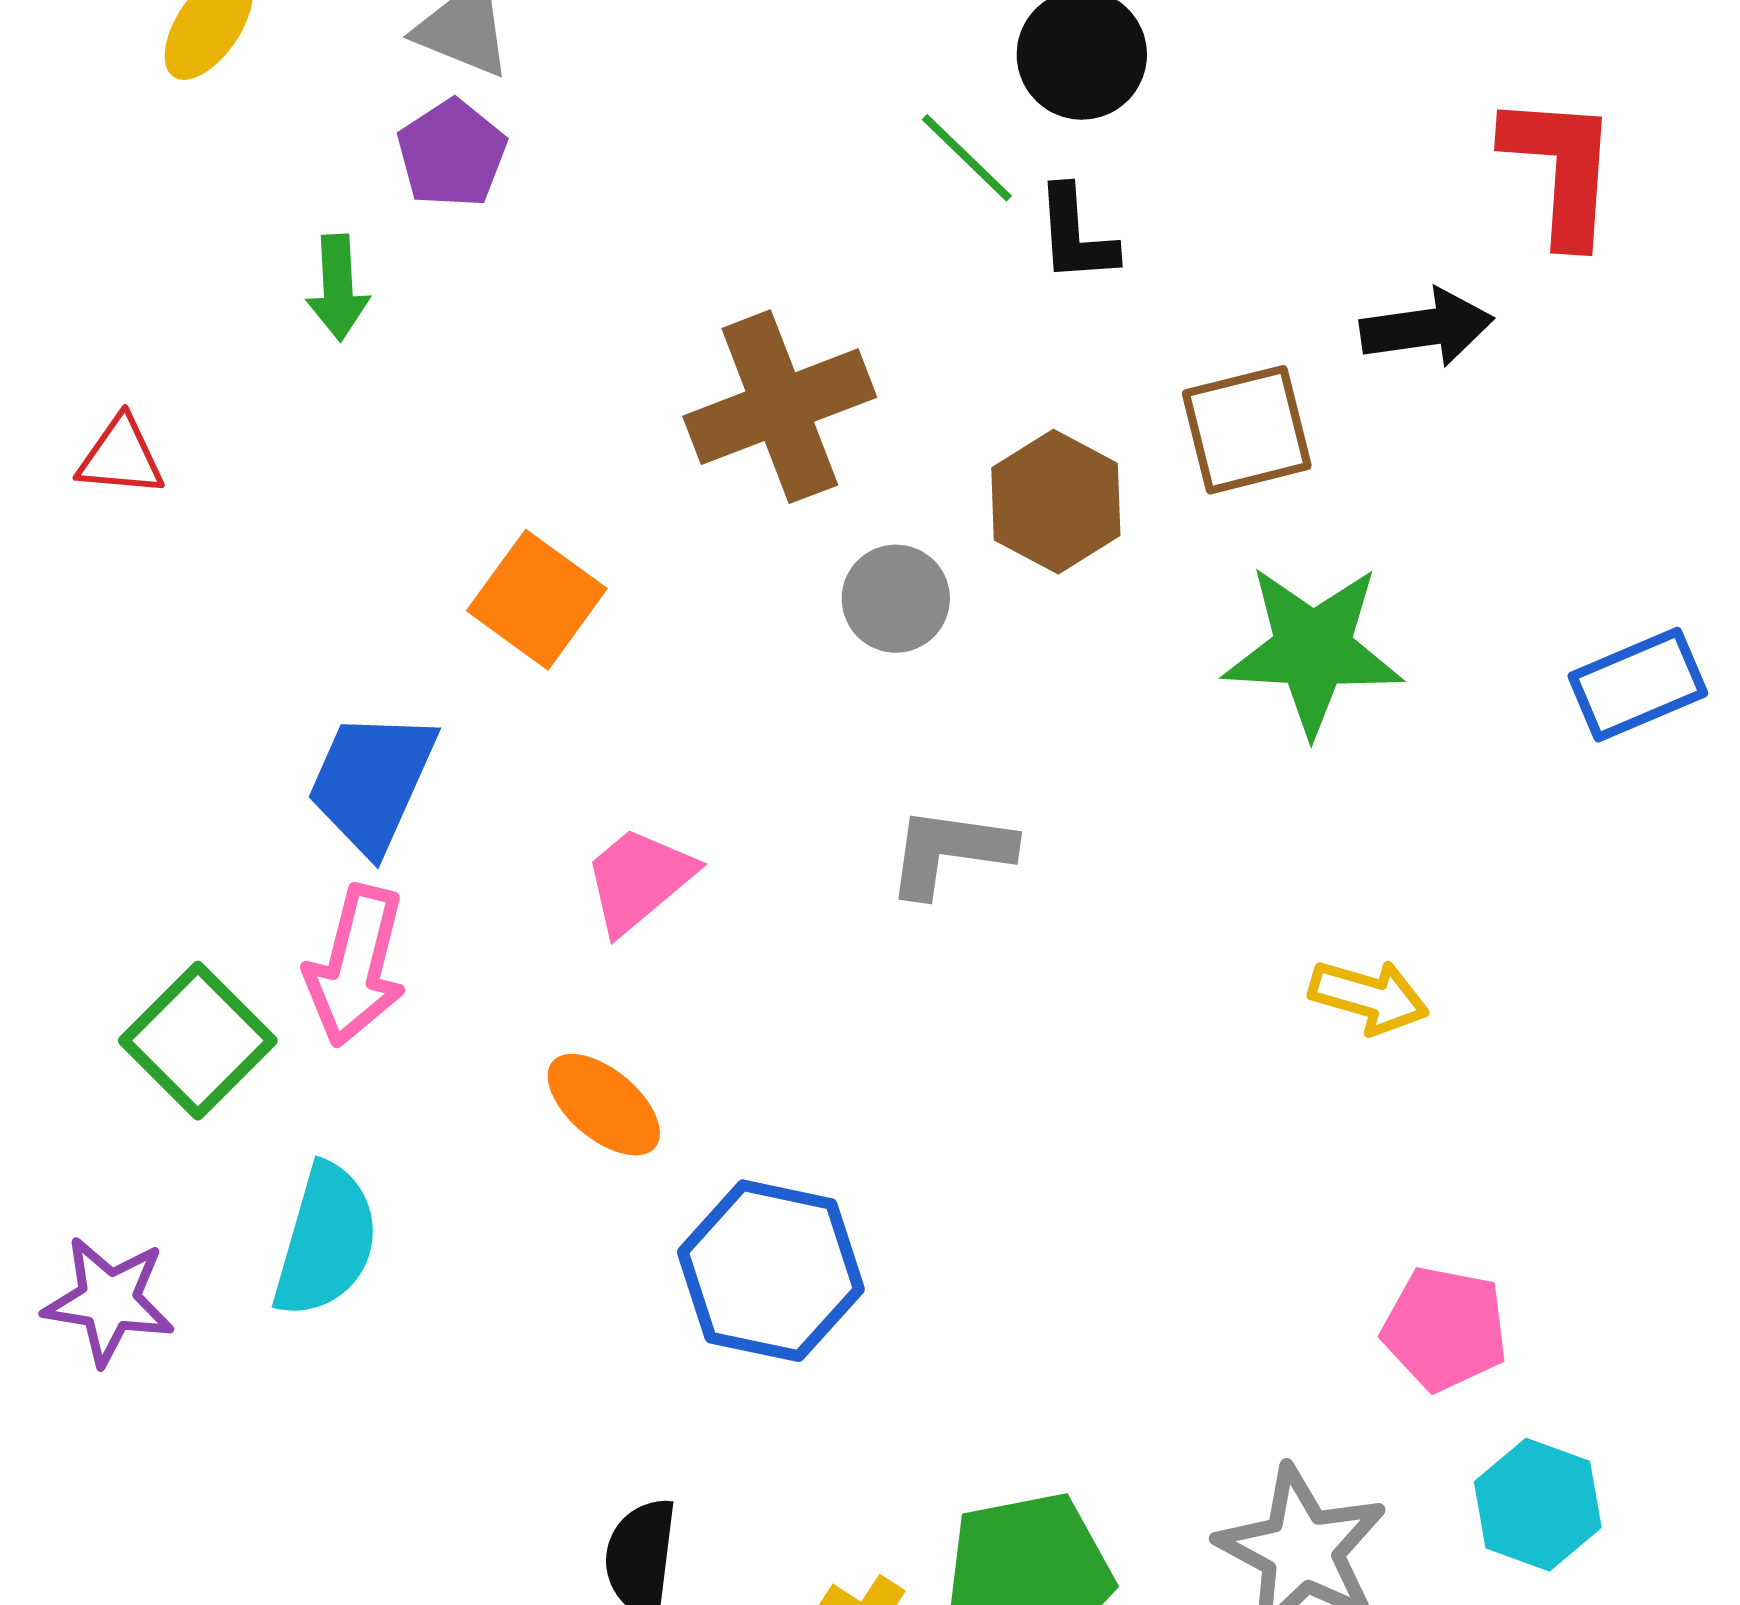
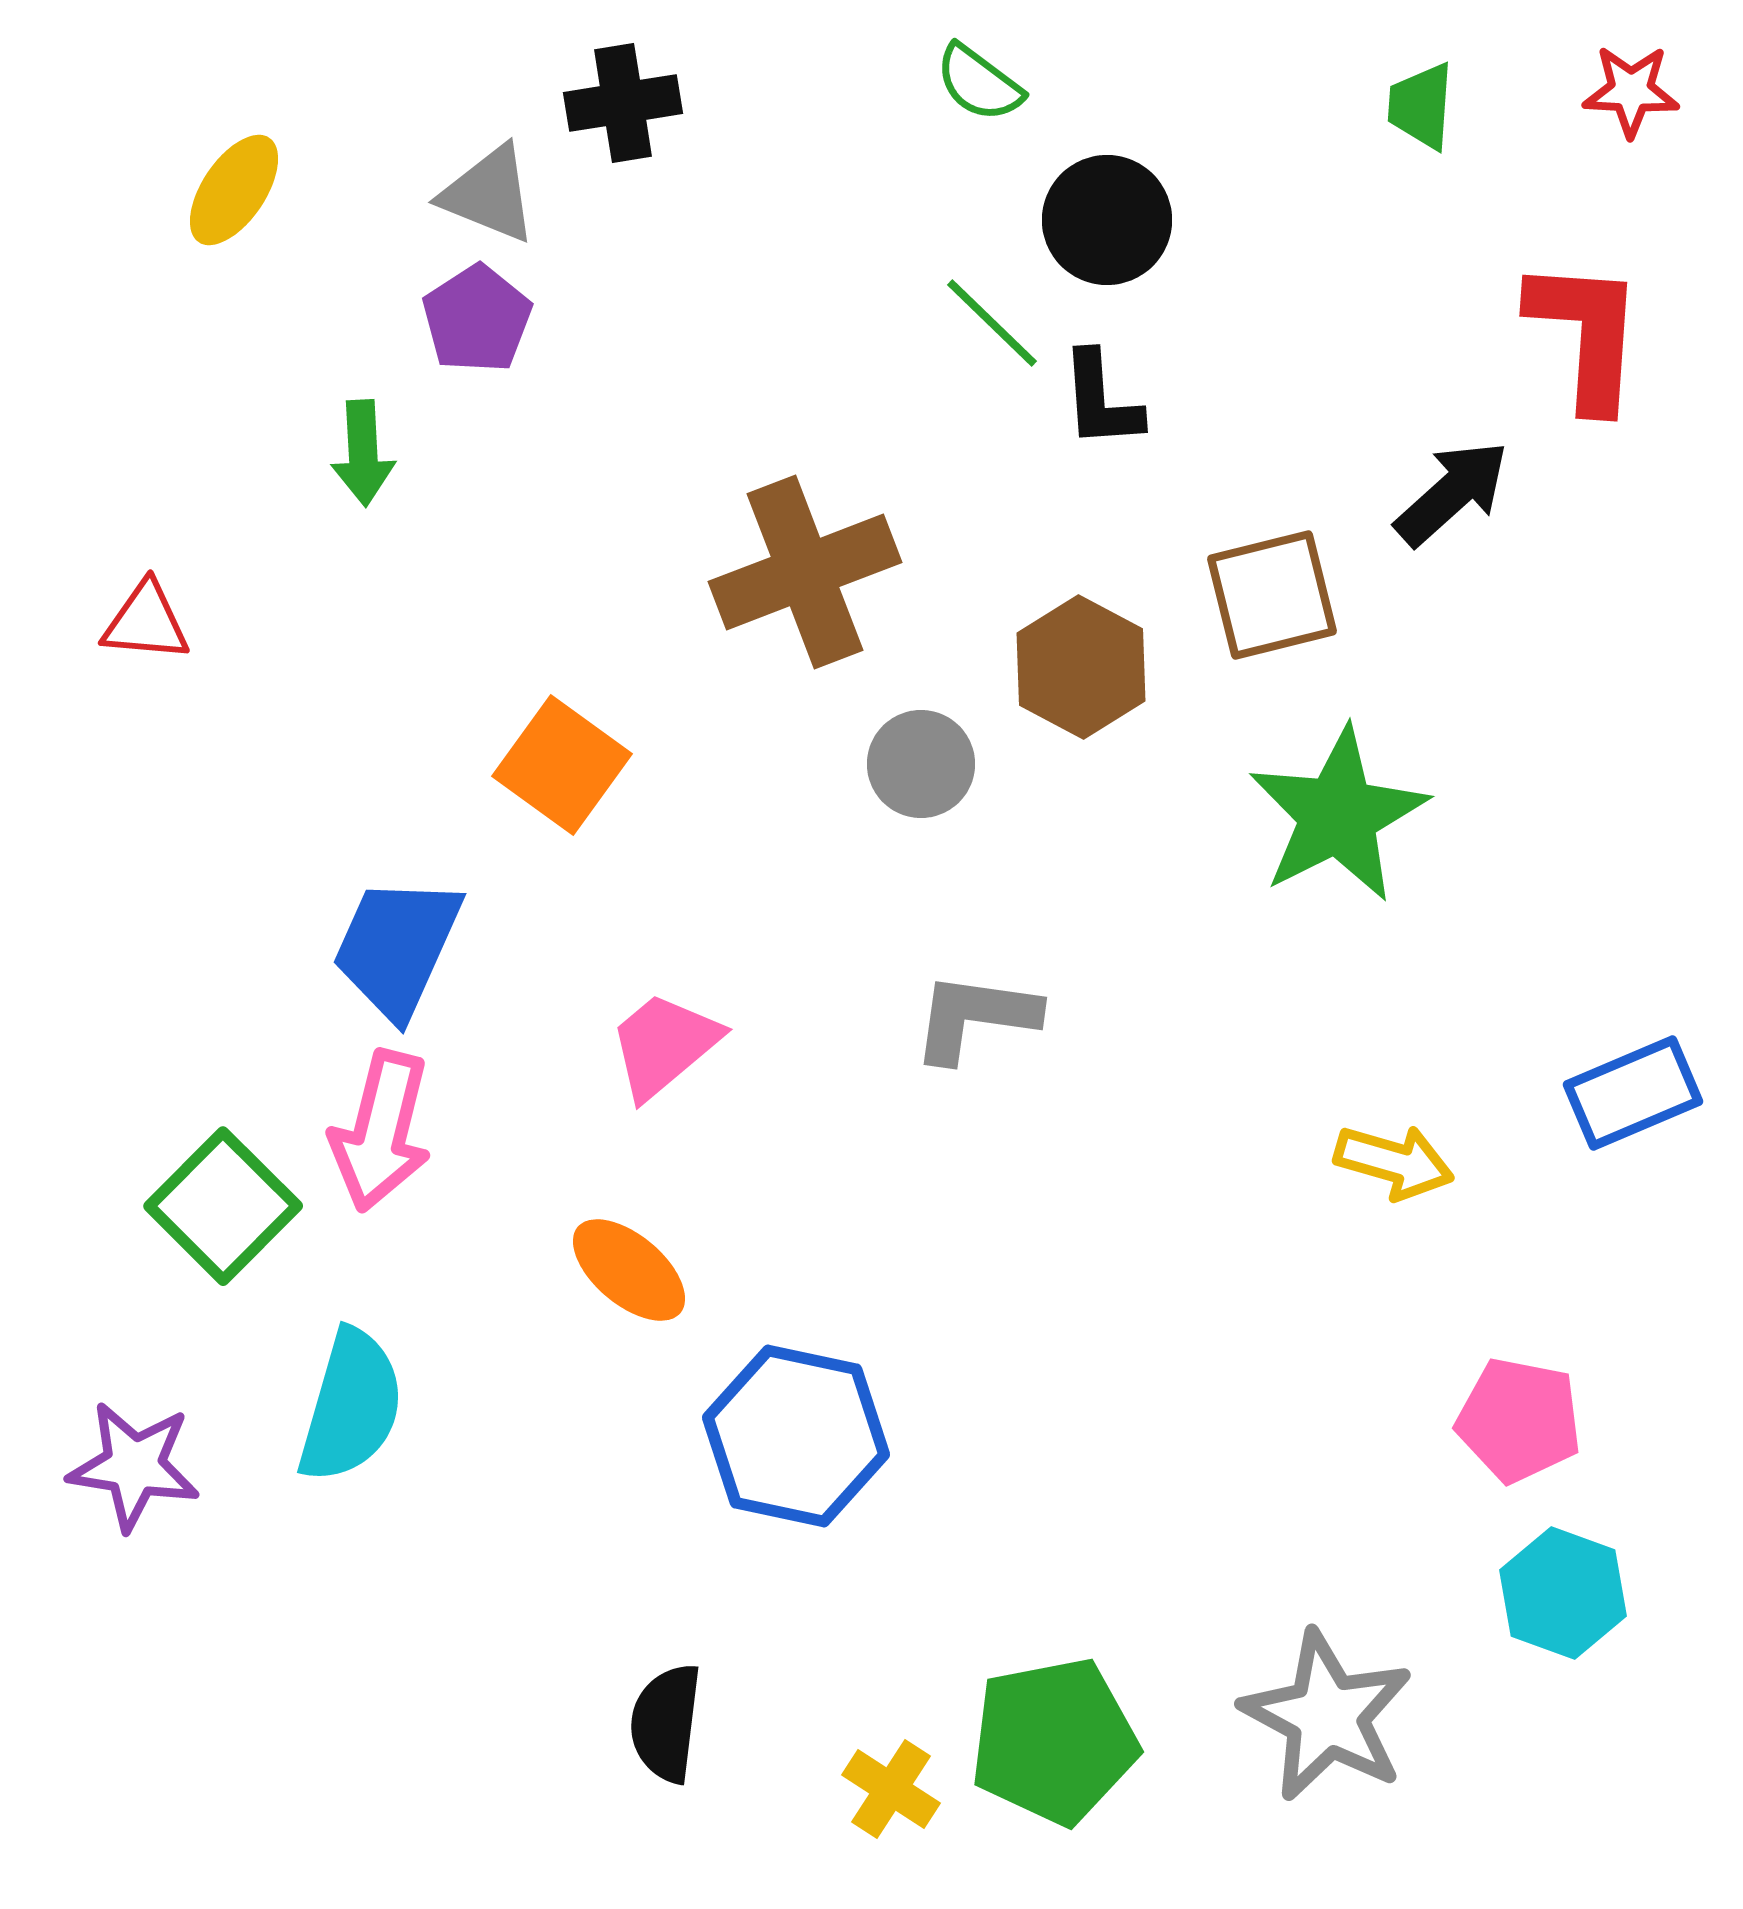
black arrow: (1427, 328) -> (1452, 493), turned -34
green star: (1313, 650) -> (1338, 815), turned -30
blue rectangle: (1638, 685) -> (1633, 1093), moved
pink pentagon: (1445, 1329) -> (1519, 1420), moved
cyan hexagon: (1538, 1505) -> (1563, 1593), moved

